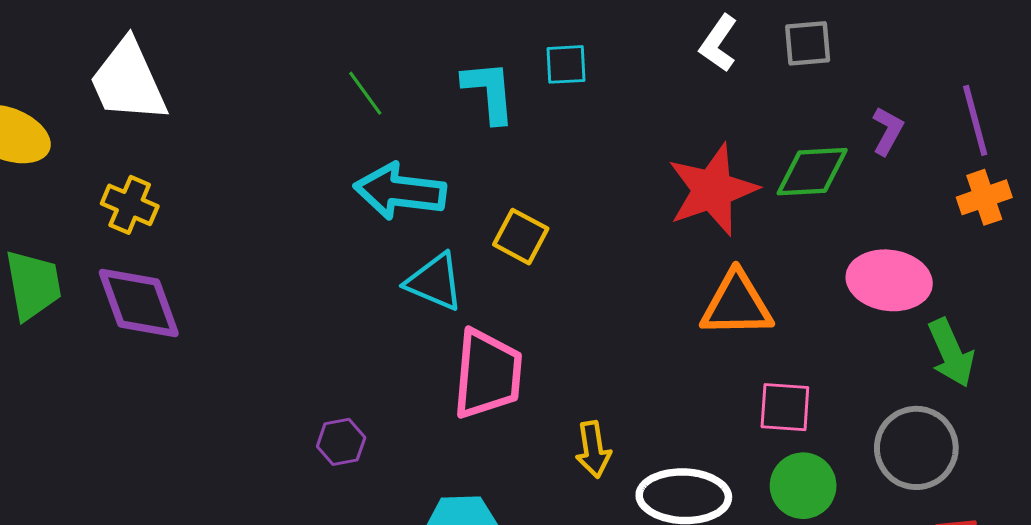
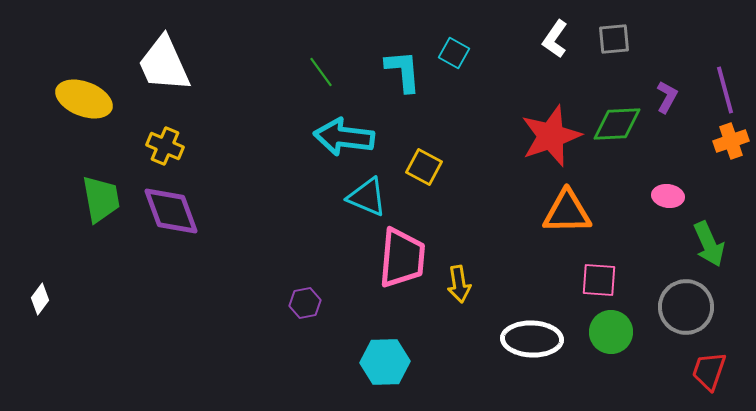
cyan square: (566, 64) -> (454, 53), turned 32
pink ellipse: (889, 280) -> (668, 196), size x0.6
yellow arrow: (593, 449) -> (459, 284), moved

